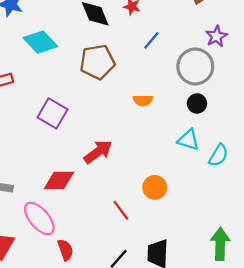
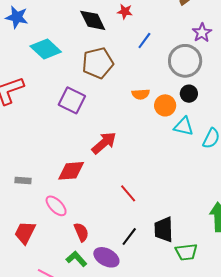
purple square: (53, 113) -> (72, 100), moved
orange circle: (155, 187) -> (165, 105), moved
pink ellipse: (39, 218) -> (56, 206), size x0.7

